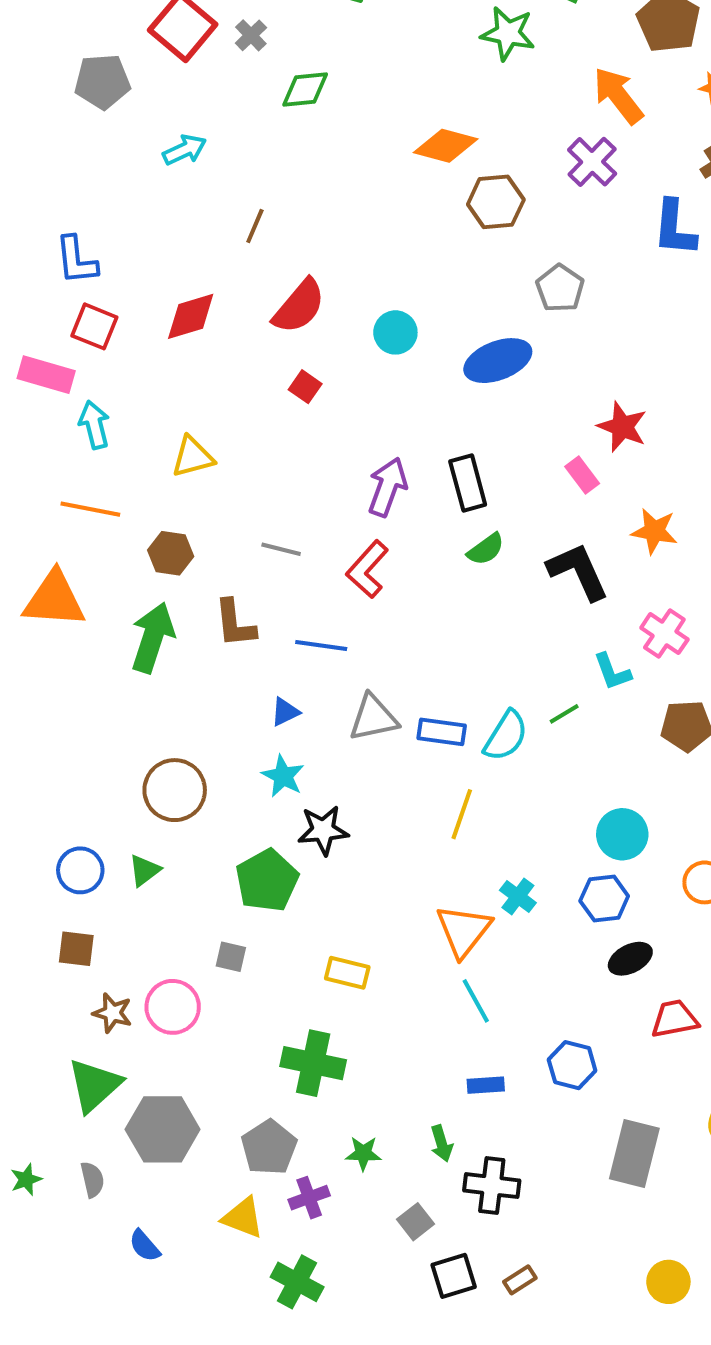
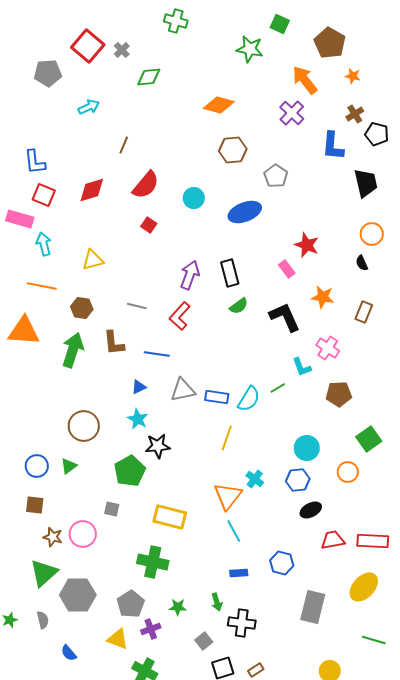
brown hexagon: (496, 202) -> (233, 150), moved
yellow rectangle: (347, 973) -> (170, 517), size x1.5

